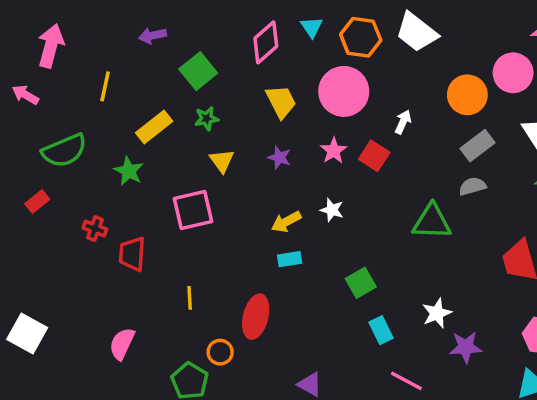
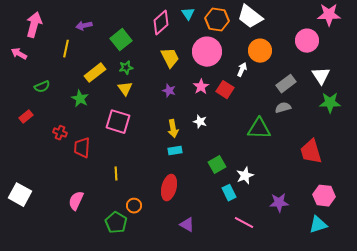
purple arrow: (152, 36) -> (84, 26), moved
orange circle: (467, 95) -> (260, 51), moved
green semicircle: (64, 151) -> (42, 87), size x0.6
yellow triangle: (222, 161) -> (125, 89), moved
pink square: (193, 210) -> (118, 122), turned 30
yellow arrow: (286, 222) -> (173, 129), turned -72
white star: (437, 313) -> (245, 176), moved
red ellipse: (256, 317) -> (169, 188), moved

